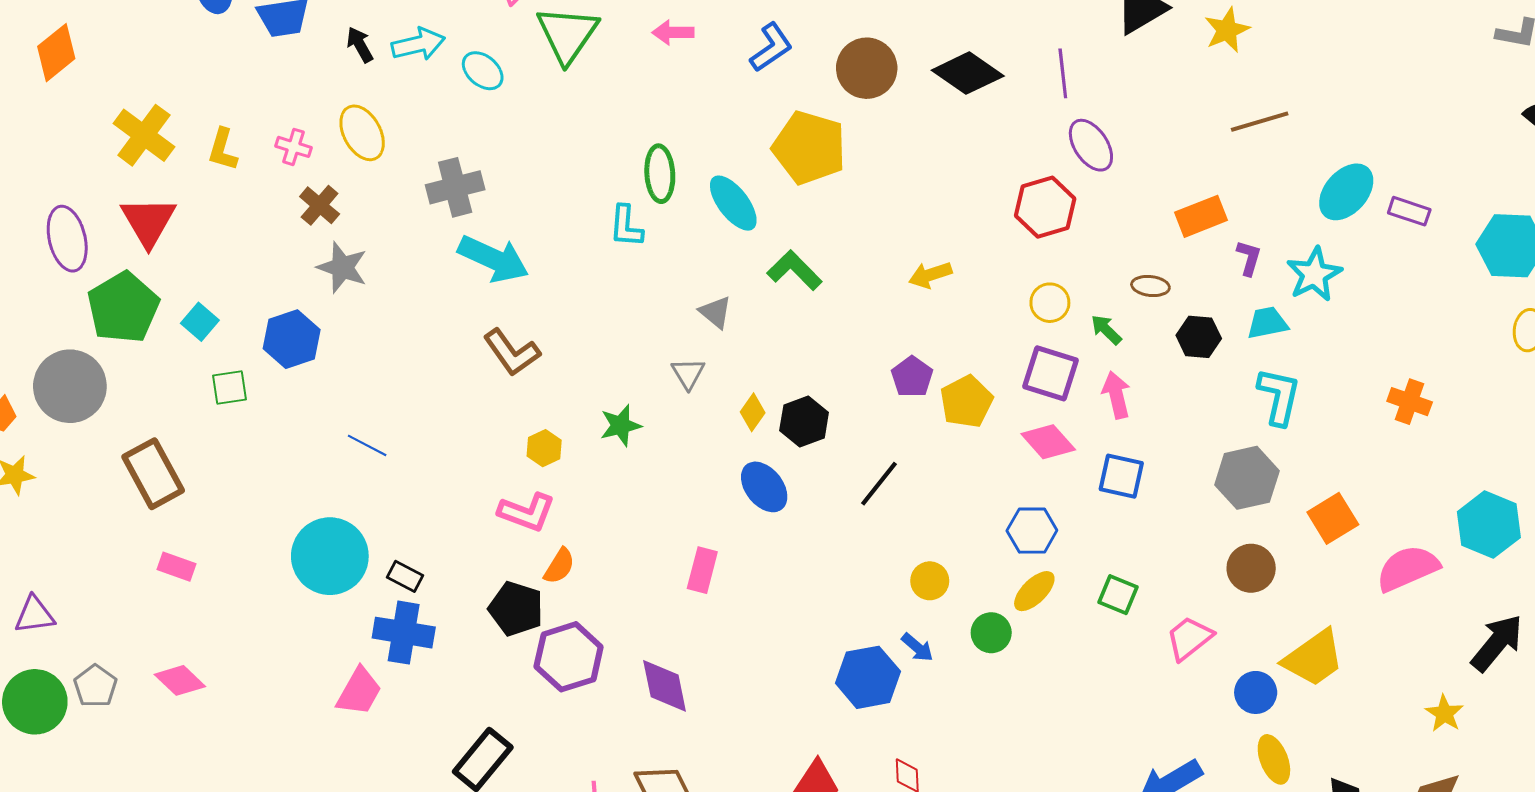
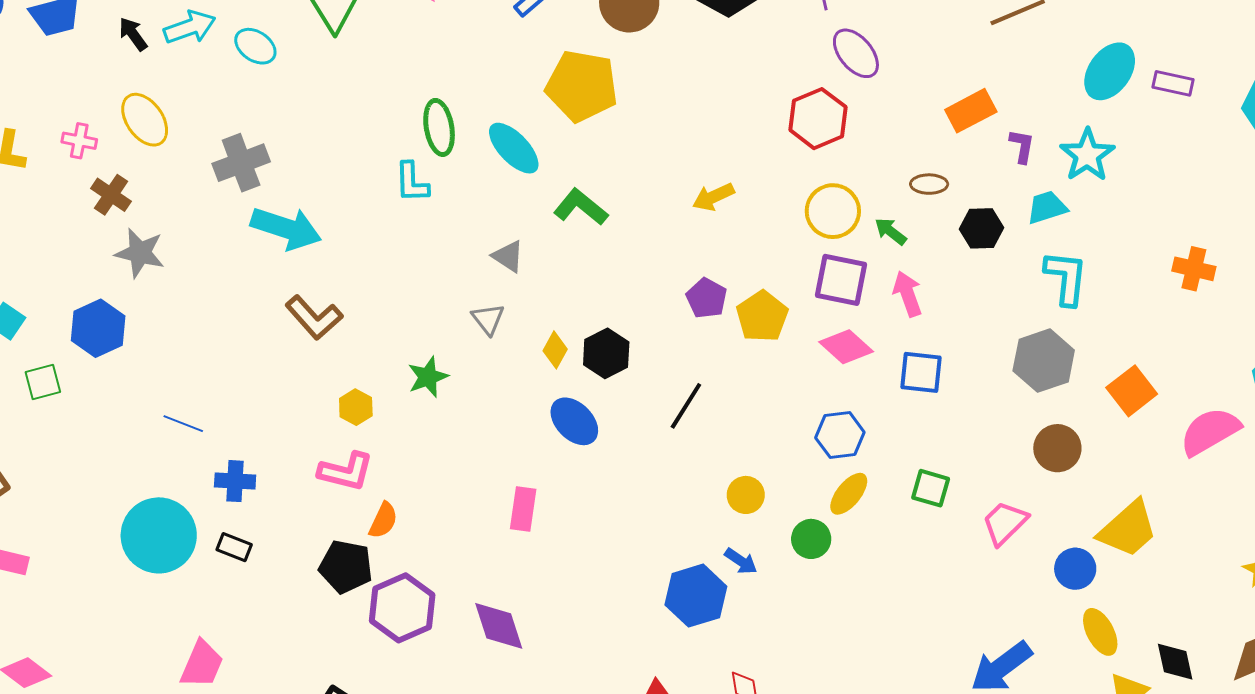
yellow circle: (1050, 303) -> (833, 211), size x1.4
blue cross: (404, 633) -> (235, 481), moved, size x0.7

